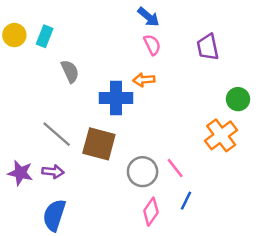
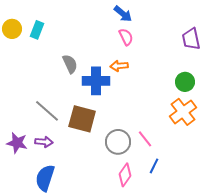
purple trapezoid: (208, 47) -> (191, 39), moved
gray semicircle: (70, 71) -> (70, 64), moved
green circle: (238, 99) -> (185, 82), moved

